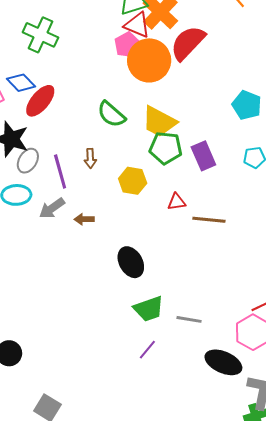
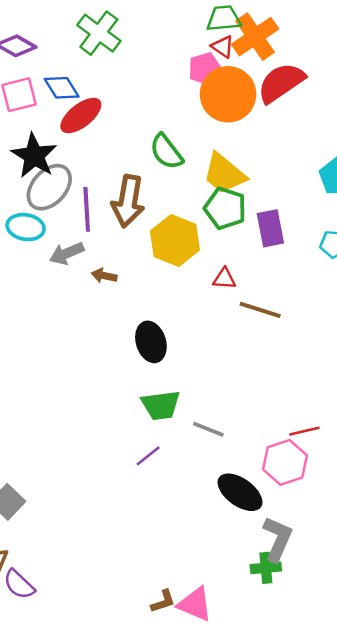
red triangle: (137, 25) -> (223, 47), size x0.7
brown arrow: (90, 158) -> (128, 201), size x2.0
gray ellipse: (28, 161) -> (49, 187), size x1.5
yellow hexagon: (133, 181) -> (175, 241), size x1.4

